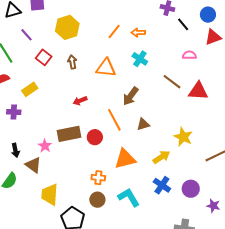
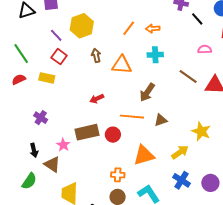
purple line: (27, 35) -> (56, 35), moved
cyan cross: (140, 59) -> (155, 55), turned -35
brown arrow: (72, 62) -> (96, 56), moved
yellow rectangle: (30, 89) -> (47, 78), moved, turned 49
purple cross: (14, 112) -> (41, 118), moved, turned 32
orange line: (114, 120) -> (132, 117), turned -55

